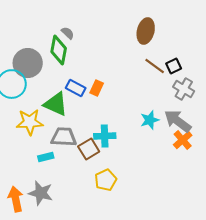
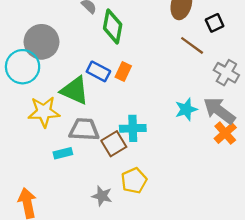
green diamond: (59, 50) -> (113, 26), moved
black square: (174, 66) -> (215, 23), moved
gray star: (41, 193) -> (102, 196), moved, size x0.7

